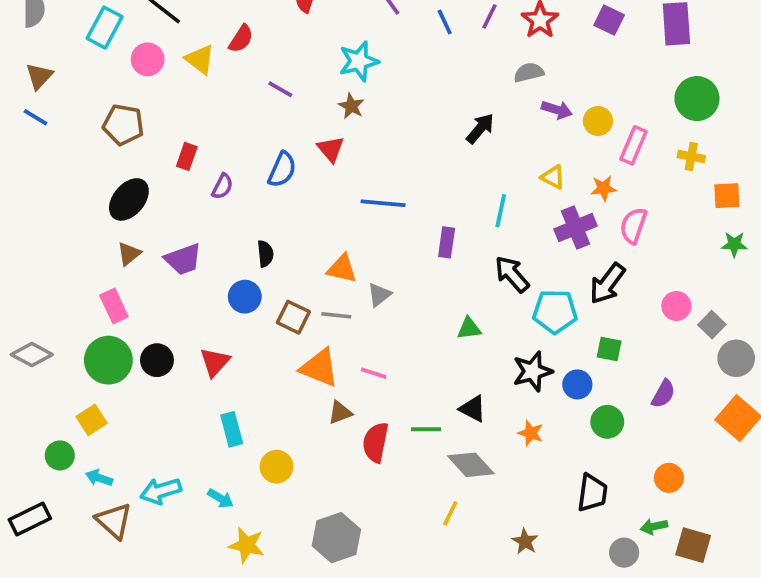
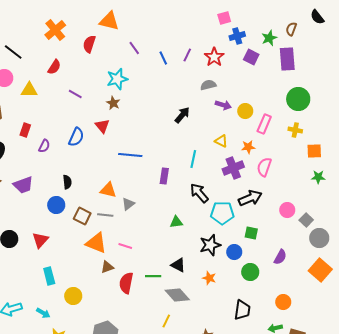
yellow triangle: (200, 59) -> (29, 90), moved, turned -36
black arrow: (607, 284) -> (250, 198), turned -150

